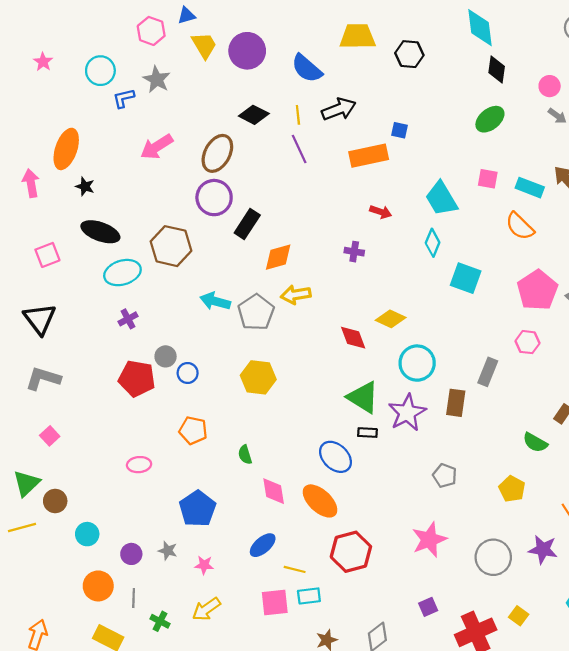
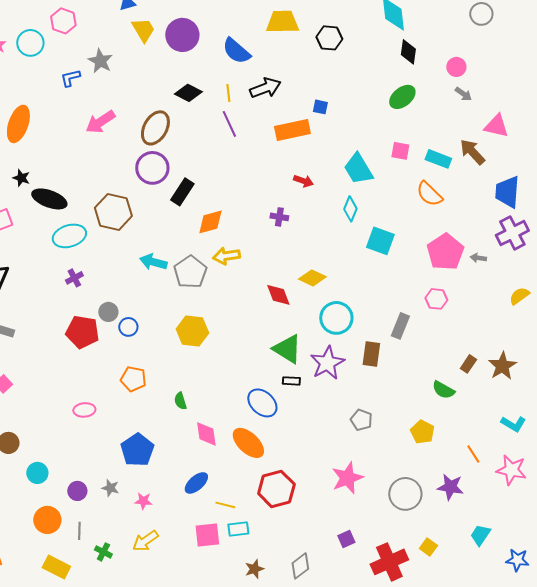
pink hexagon: (151, 31) -> (63, 21), moved
cyan circle: (100, 71) -> (30, 43), moved
black star: (85, 186) -> (21, 178), moved

